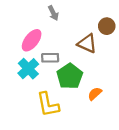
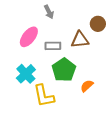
brown triangle: (87, 44) -> (80, 40), turned -30
gray rectangle: (50, 58) -> (53, 46), moved
cyan cross: (28, 69) -> (26, 74), moved

